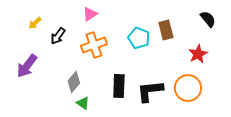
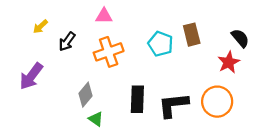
pink triangle: (90, 14) -> (104, 16), turned 35
black semicircle: (208, 19) -> (240, 38), moved

